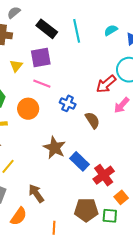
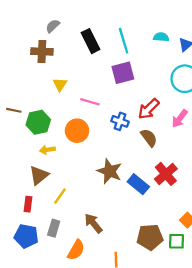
black rectangle: (47, 29) -> (90, 41), turned 30
cyan semicircle: (111, 30) -> (161, 37), turned 40
purple square: (41, 57) -> (123, 73), moved
red arrow: (106, 84) -> (149, 109), moved
red cross: (104, 175) -> (166, 174), moved

